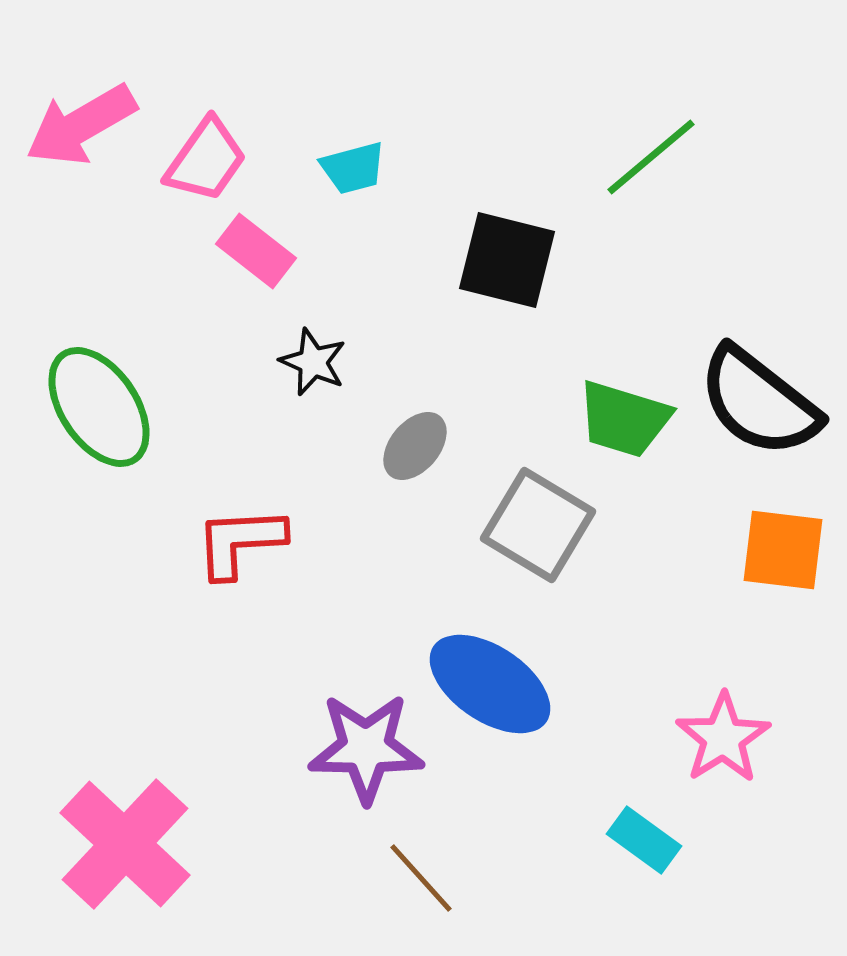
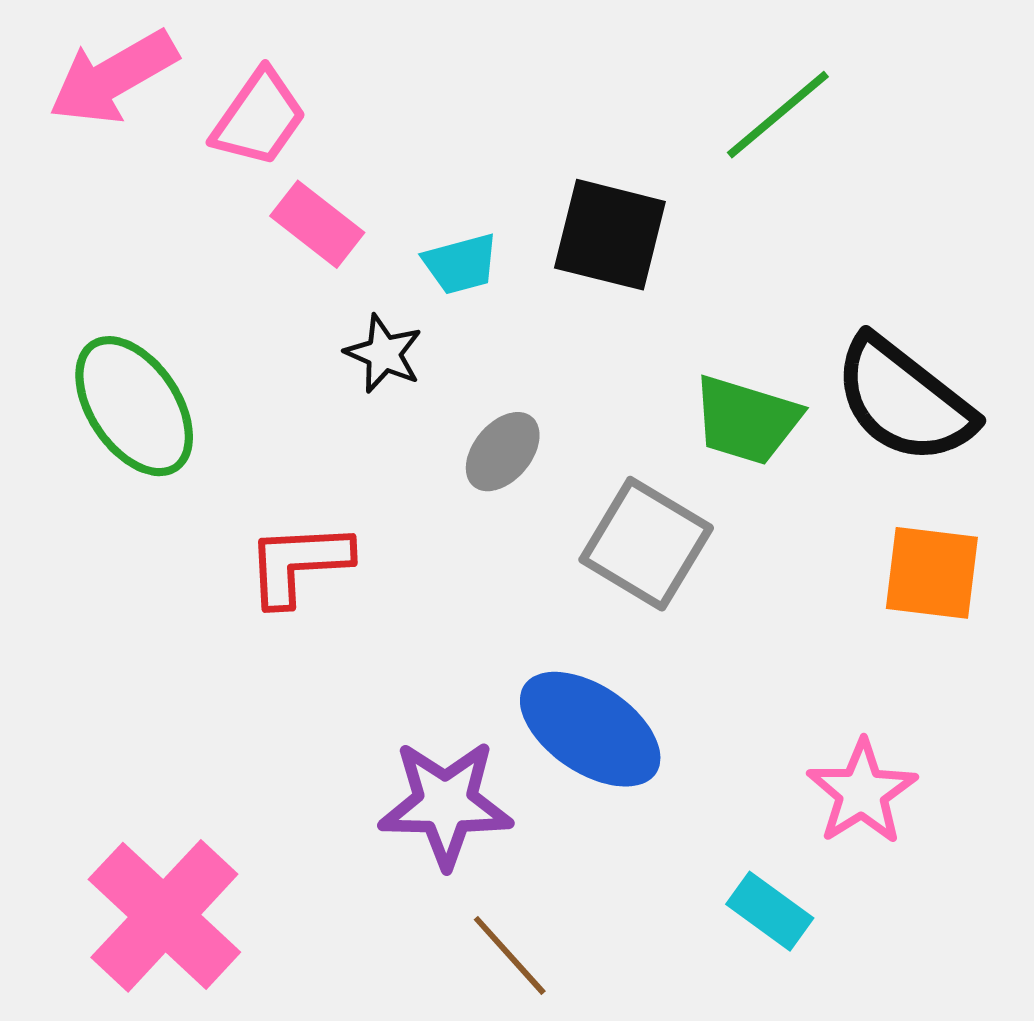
cyan trapezoid: (353, 168) -> (461, 264), moved

